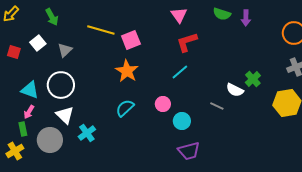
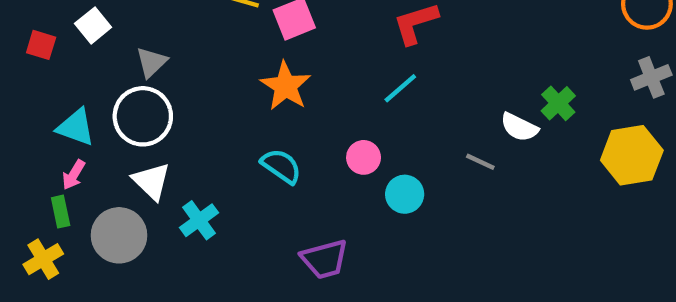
gray triangle: (65, 50) -> (151, 62), moved
cyan semicircle: (125, 108) -> (281, 166), turned 78
purple trapezoid: (189, 151) -> (325, 259), moved

